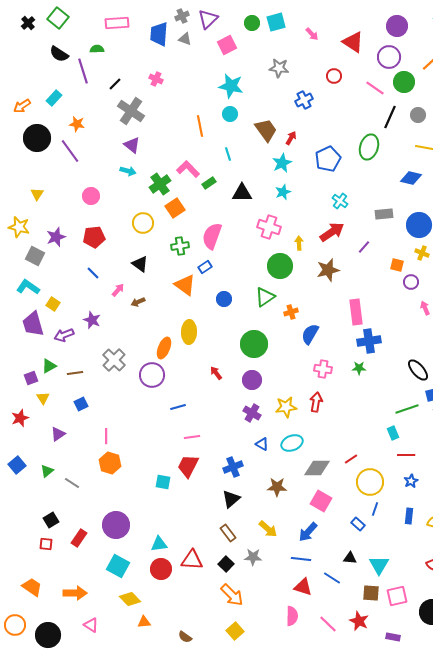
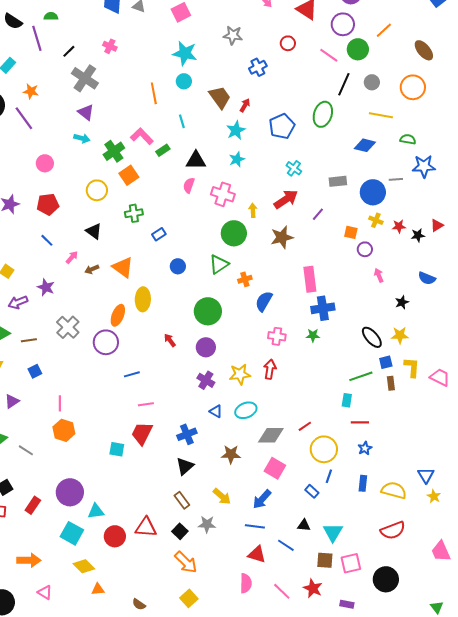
pink semicircle: (212, 236) -> (189, 185), moved, size x0.6
orange triangle: (185, 285) -> (123, 267), moved
cyan rectangle: (393, 433) -> (347, 400), turned 32
cyan triangle: (159, 544) -> (96, 511), moved

